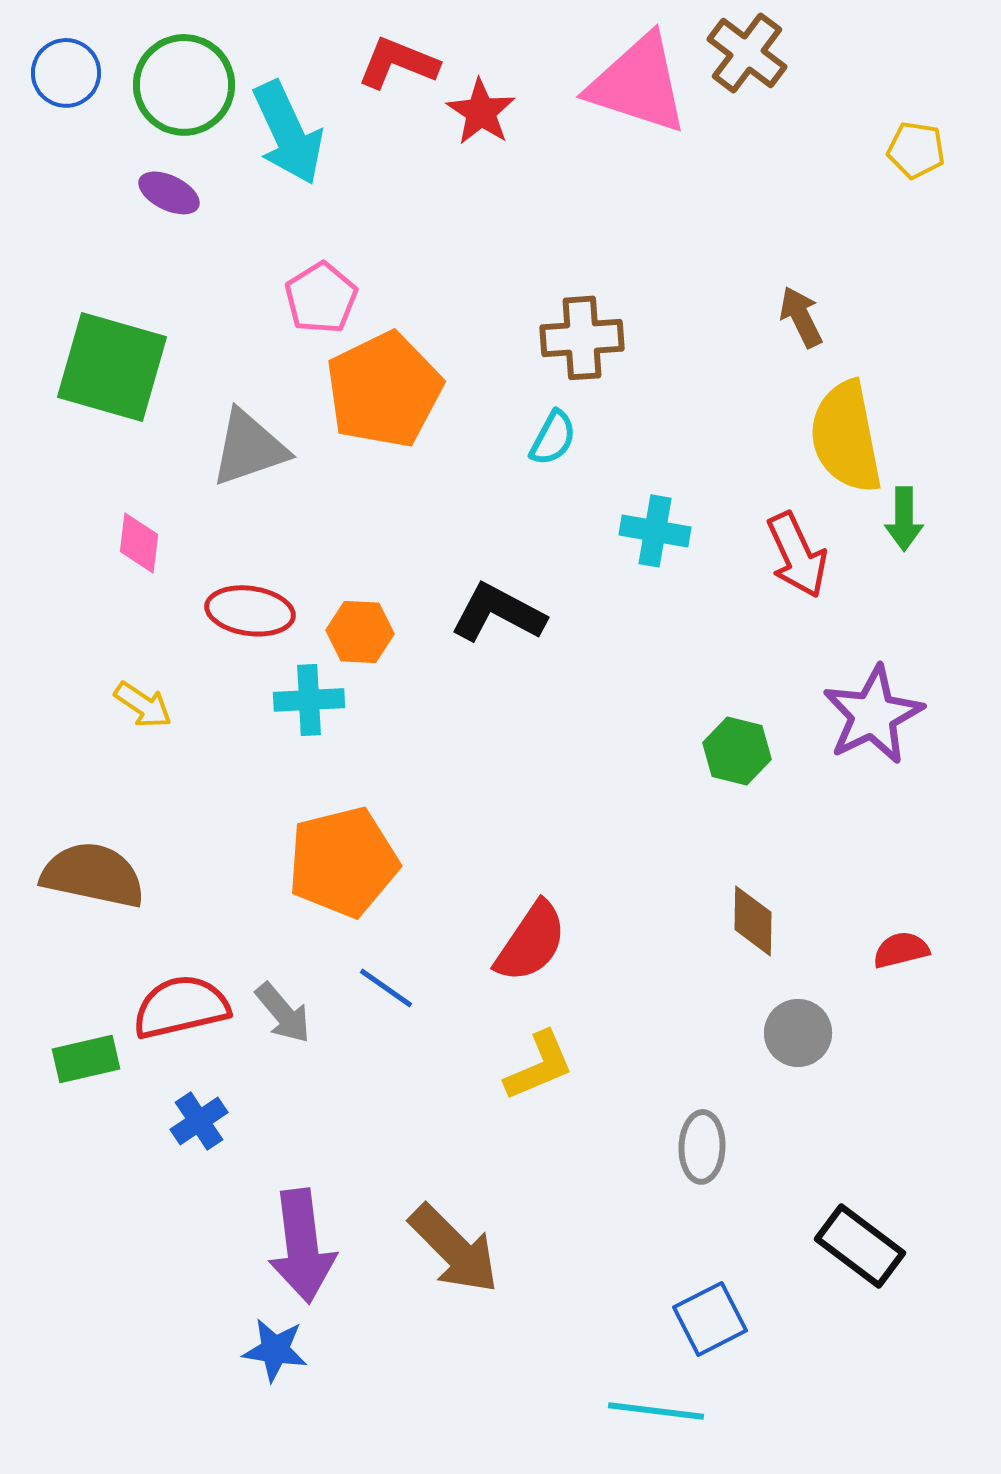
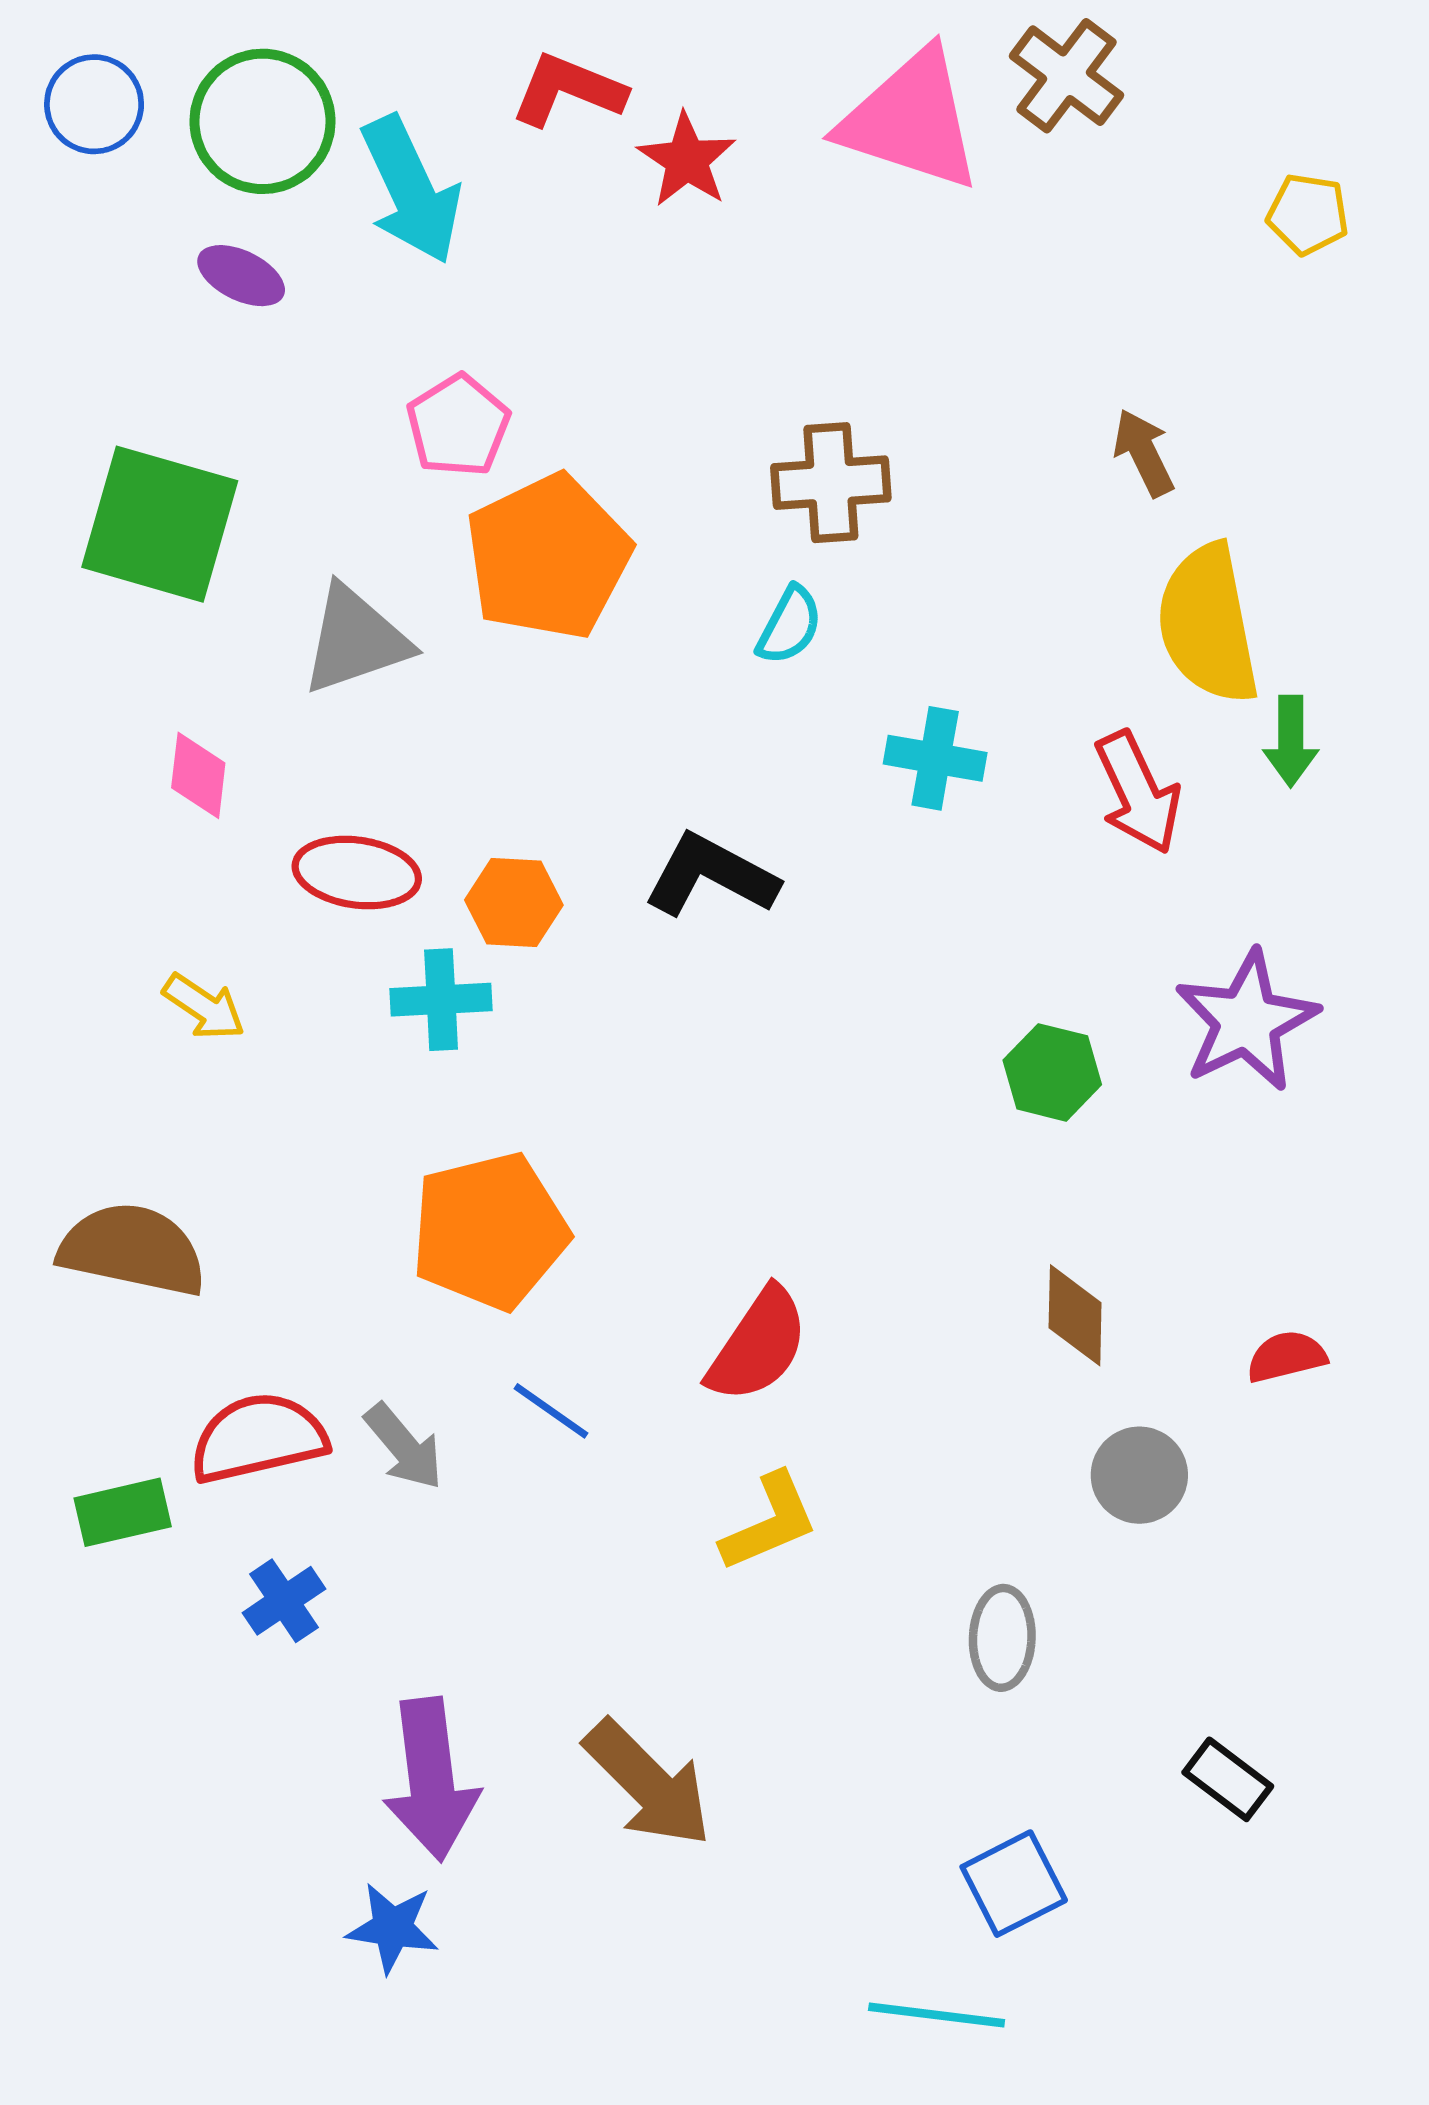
black rectangle: (860, 1246) -> (1228, 1779), size x0.7

